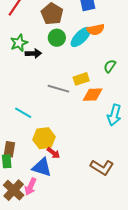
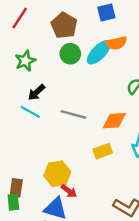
black arrow: (33, 53) -> (36, 92), moved, turned 140
yellow rectangle: (81, 79) -> (103, 151), moved
cyan line: (23, 113) -> (30, 112), moved

